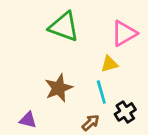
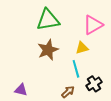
green triangle: (64, 27) -> (48, 20), turned -30
brown star: (59, 88) -> (48, 50), moved

